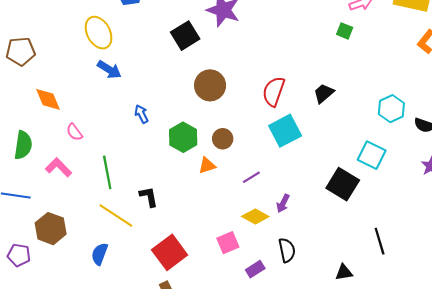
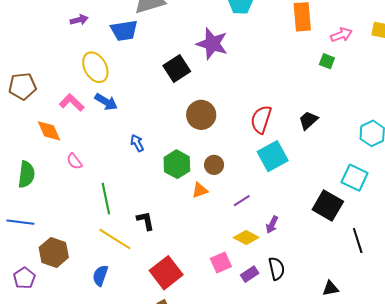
pink L-shape: (58, 167) -> (72, 103), moved
black line: (380, 241) -> (358, 240), moved
purple pentagon: (19, 255) -> (24, 278), turned 30
purple rectangle: (255, 269) -> (250, 274), moved

